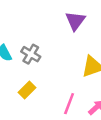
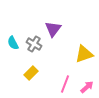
purple triangle: (75, 21) -> (53, 29), moved

